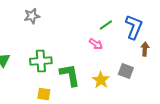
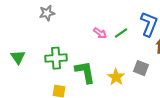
green line: (106, 25) -> (121, 33), moved
pink arrow: (96, 44) -> (100, 33), moved

